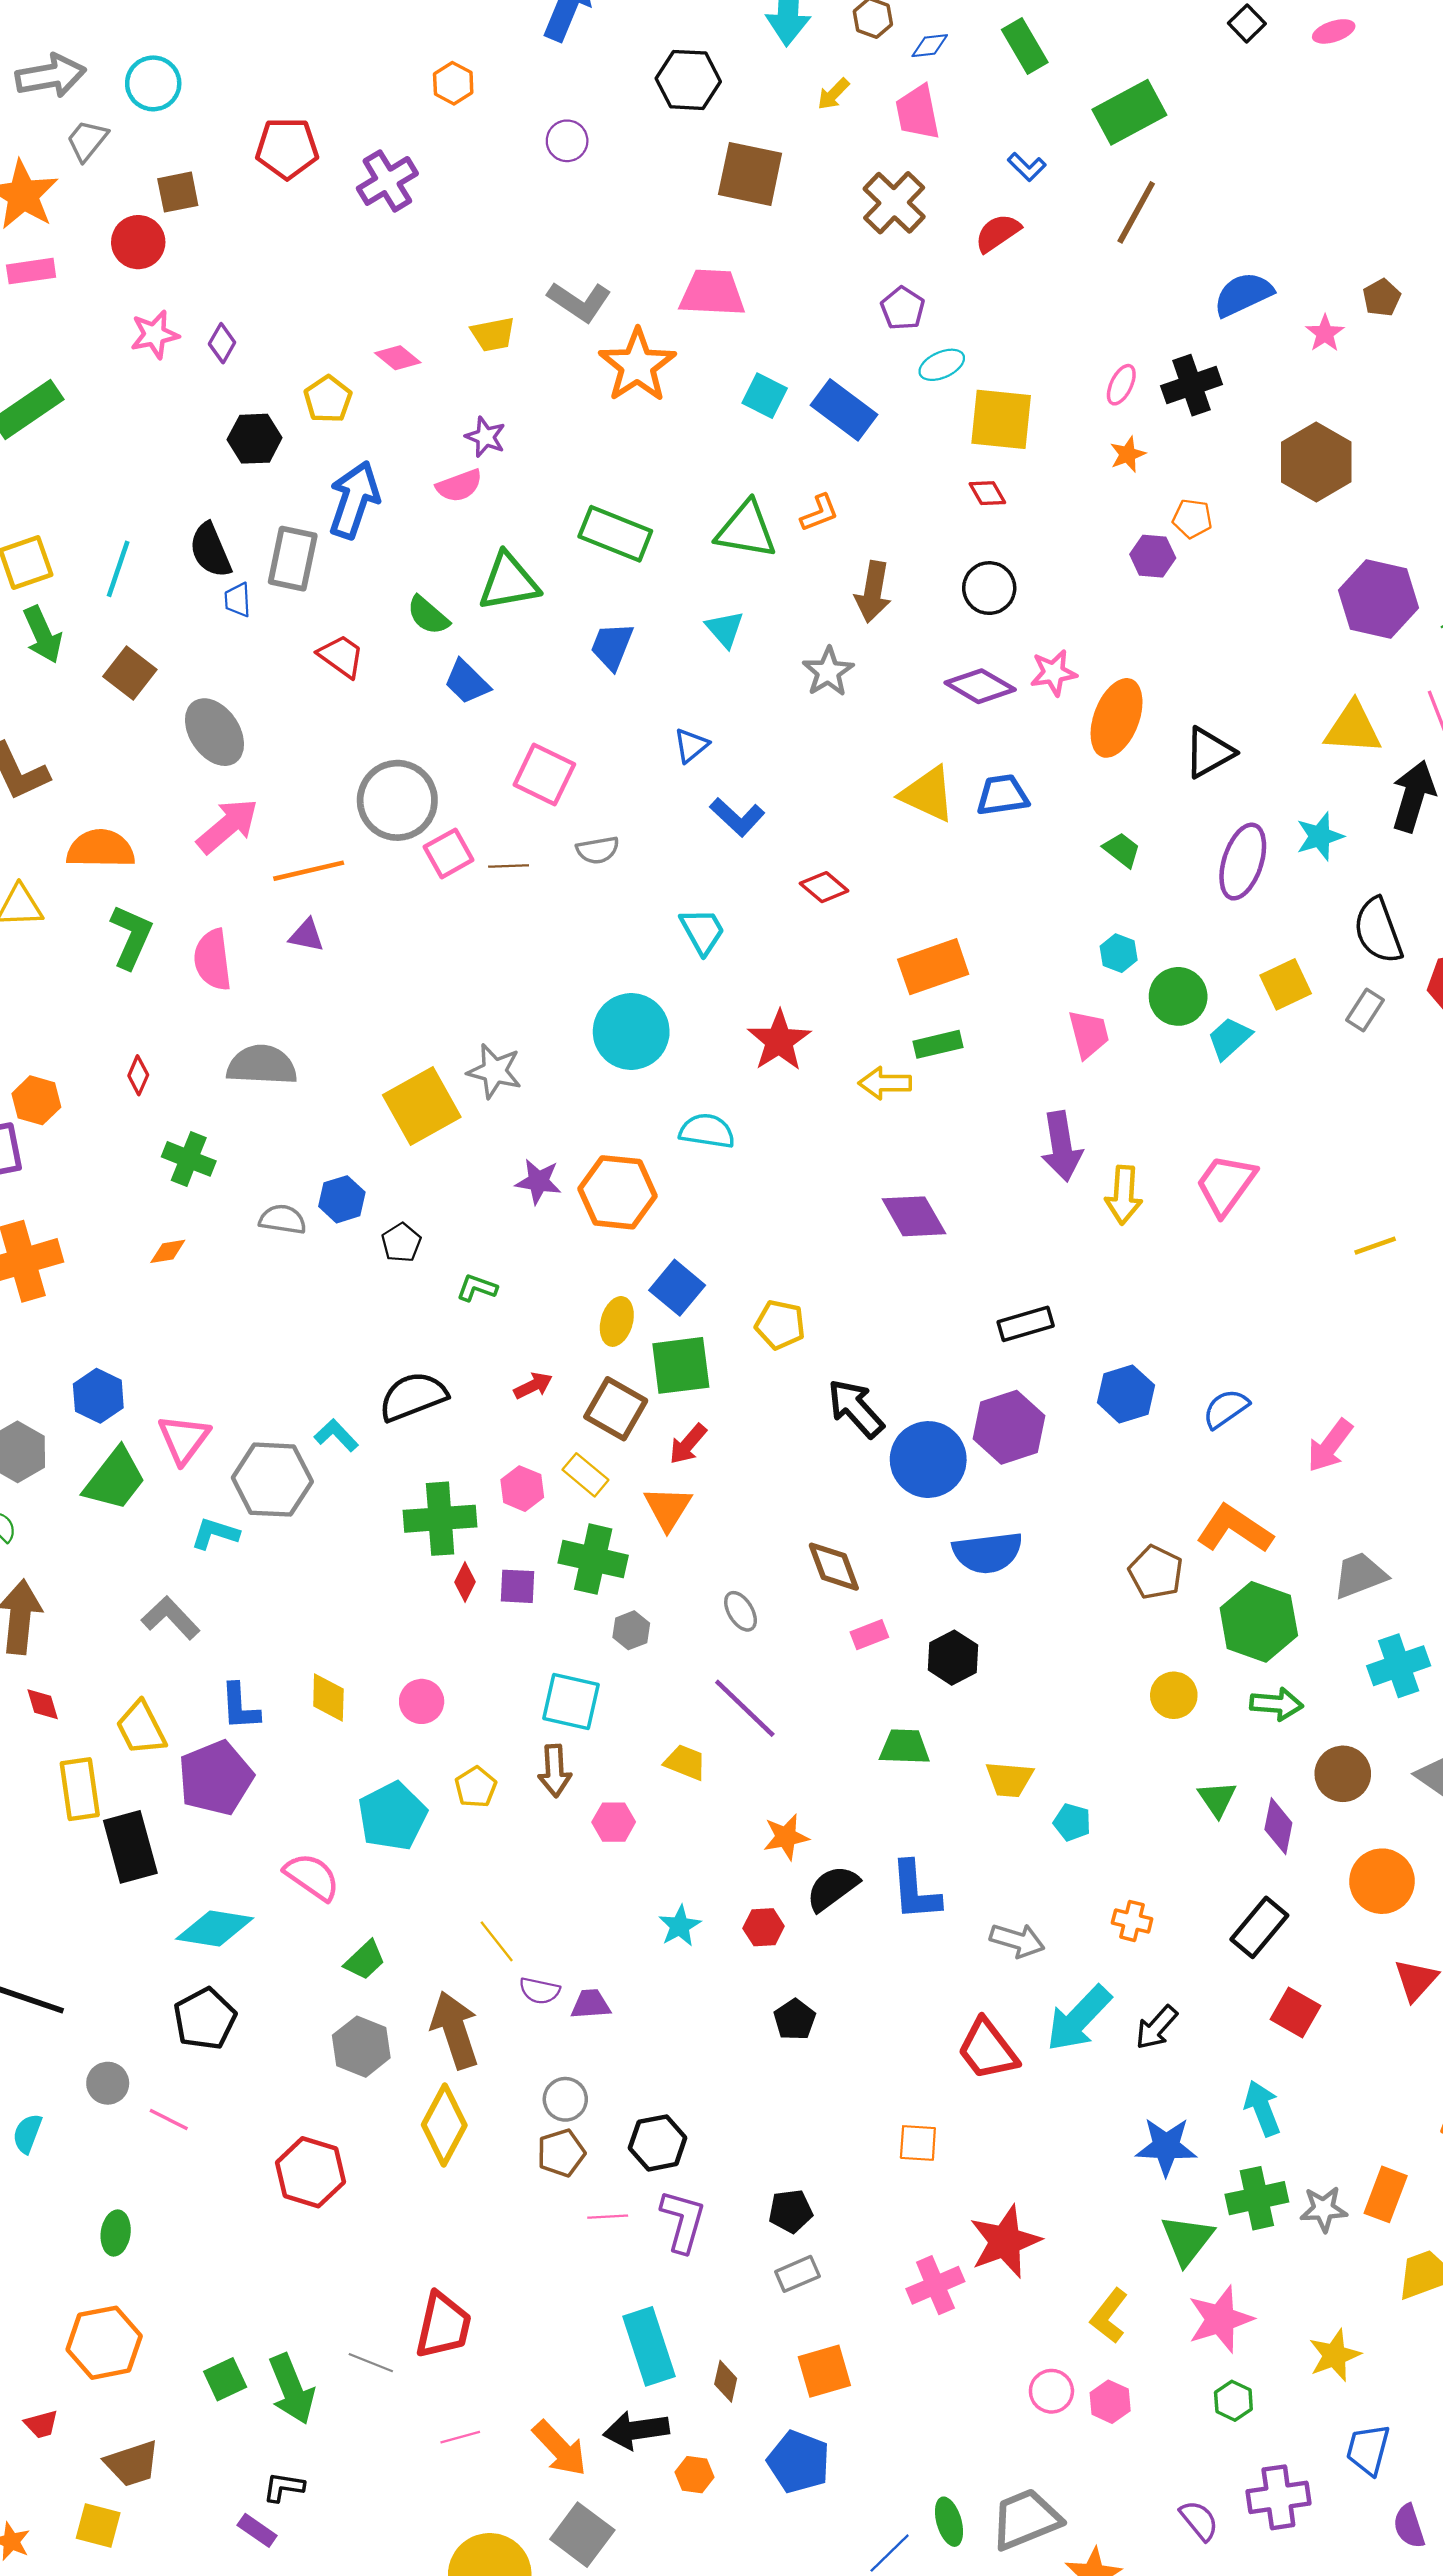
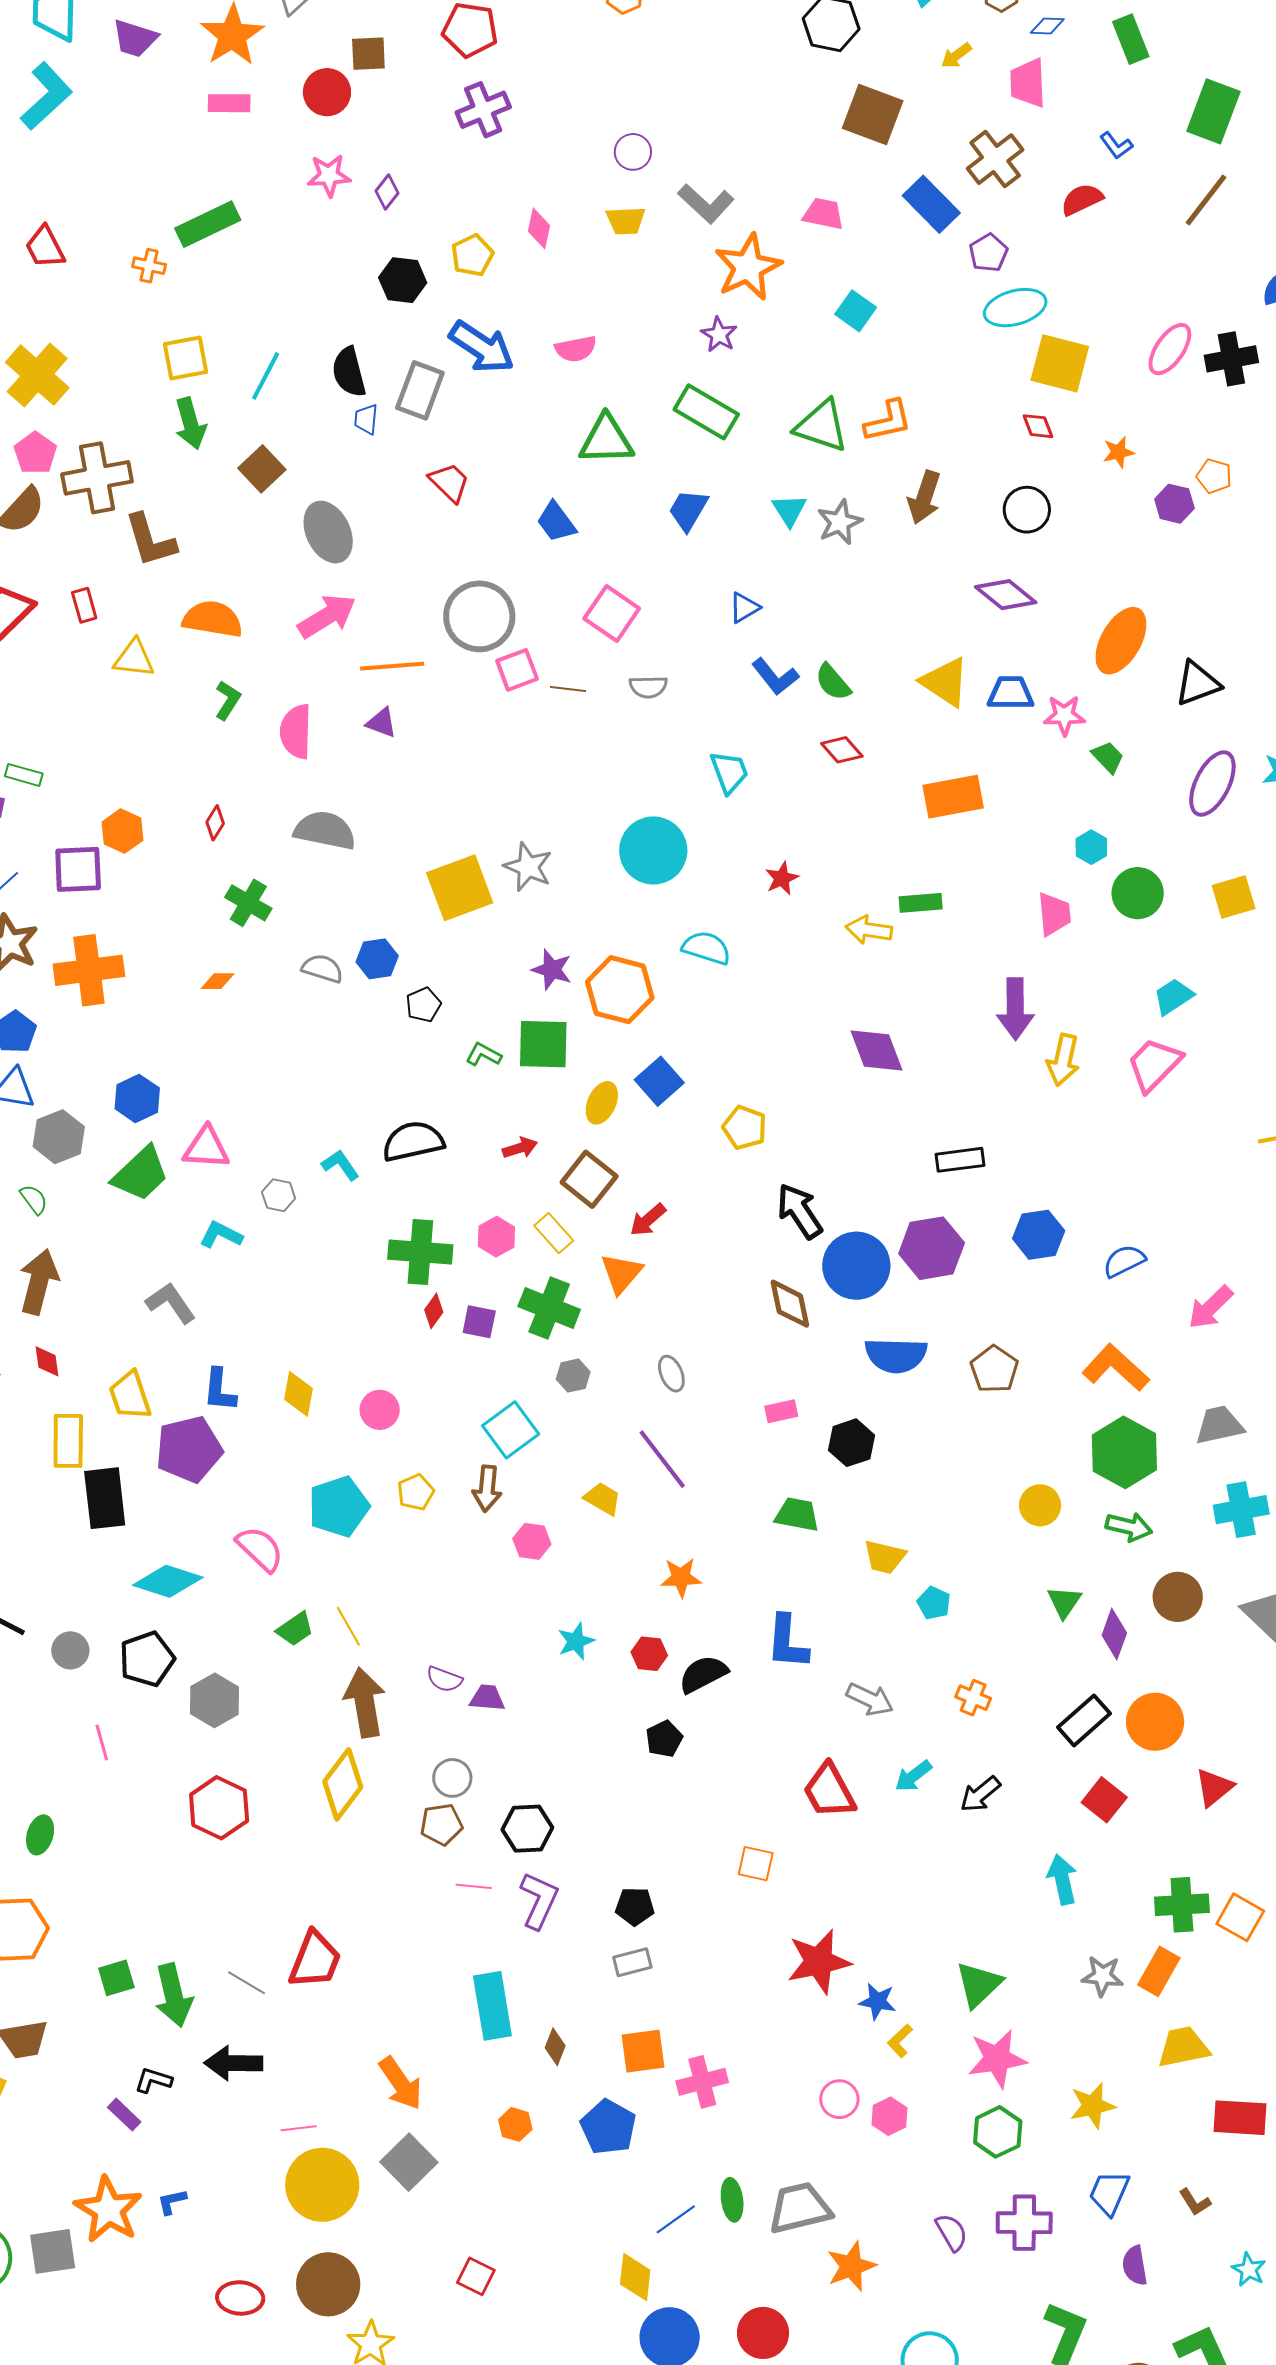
green rectangle: (1129, 112) -> (1213, 111), turned -50
purple circle: (567, 141) -> (633, 152), moved
purple cross: (387, 181) -> (483, 110), moved
pink trapezoid: (712, 293) -> (823, 214), size x0.7
pink diamond: (398, 358) -> (539, 228), turned 54
cyan ellipse: (942, 365) -> (1015, 308), size x1.5
pink ellipse: (1121, 385) -> (1170, 349), size x1.5
blue rectangle: (844, 410) -> (931, 204), moved
purple star: (485, 437) -> (719, 335), moved
orange star: (1128, 454) -> (1118, 452), moved
blue arrow: (354, 500) -> (482, 347), turned 96
orange L-shape: (819, 513) -> (888, 421), size x1.4
green semicircle: (428, 615) -> (833, 682), moved
gray star: (828, 672) -> (840, 522), moved
pink star: (1054, 673) -> (1064, 715), moved
green L-shape: (131, 937) -> (228, 700), size x0.7
orange rectangle: (933, 967) -> (953, 797), moved
cyan trapezoid: (1229, 1038) -> (1173, 997), moved
red star: (779, 1041) -> (782, 878), size x0.6
green square: (681, 1365) -> (543, 1044), moved
pink triangle: (184, 1439) -> (206, 1148), turned 48
gray hexagon: (272, 1480) -> (279, 1195), size x0.5
brown diamond: (834, 1567) -> (790, 1304), moved
brown pentagon: (1156, 1572) -> (994, 1369), moved
cyan square: (571, 1701) -> (511, 1430), turned 32
orange circle: (1382, 1881) -> (1155, 1722), moved
black semicircle: (832, 1888) -> (703, 1674), moved
yellow line: (497, 1941) -> (348, 1626), moved
cyan arrow: (1079, 2019) -> (913, 1776), size x0.6
gray hexagon: (361, 2047) -> (215, 1700), moved
gray circle: (108, 2083) -> (70, 1650), moved
pink line: (169, 2120) -> (102, 1742), turned 39
blue star: (1166, 2146) -> (877, 2001), moved, size x0.7
green cross: (1257, 2198) -> (1182, 1905), moved
pink cross: (935, 2285) -> (702, 2082), moved
yellow L-shape: (1109, 2316) -> (900, 2041), size x0.7
green hexagon: (1233, 2401) -> (998, 2132), size x1.4
black arrow: (636, 2430) -> (233, 2063), moved
pink line: (460, 2437) -> (299, 2128), moved

